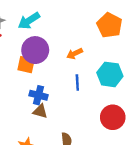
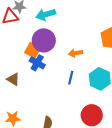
blue cross: (39, 95) -> (37, 63), moved
brown triangle: (40, 111) -> (13, 79), moved

